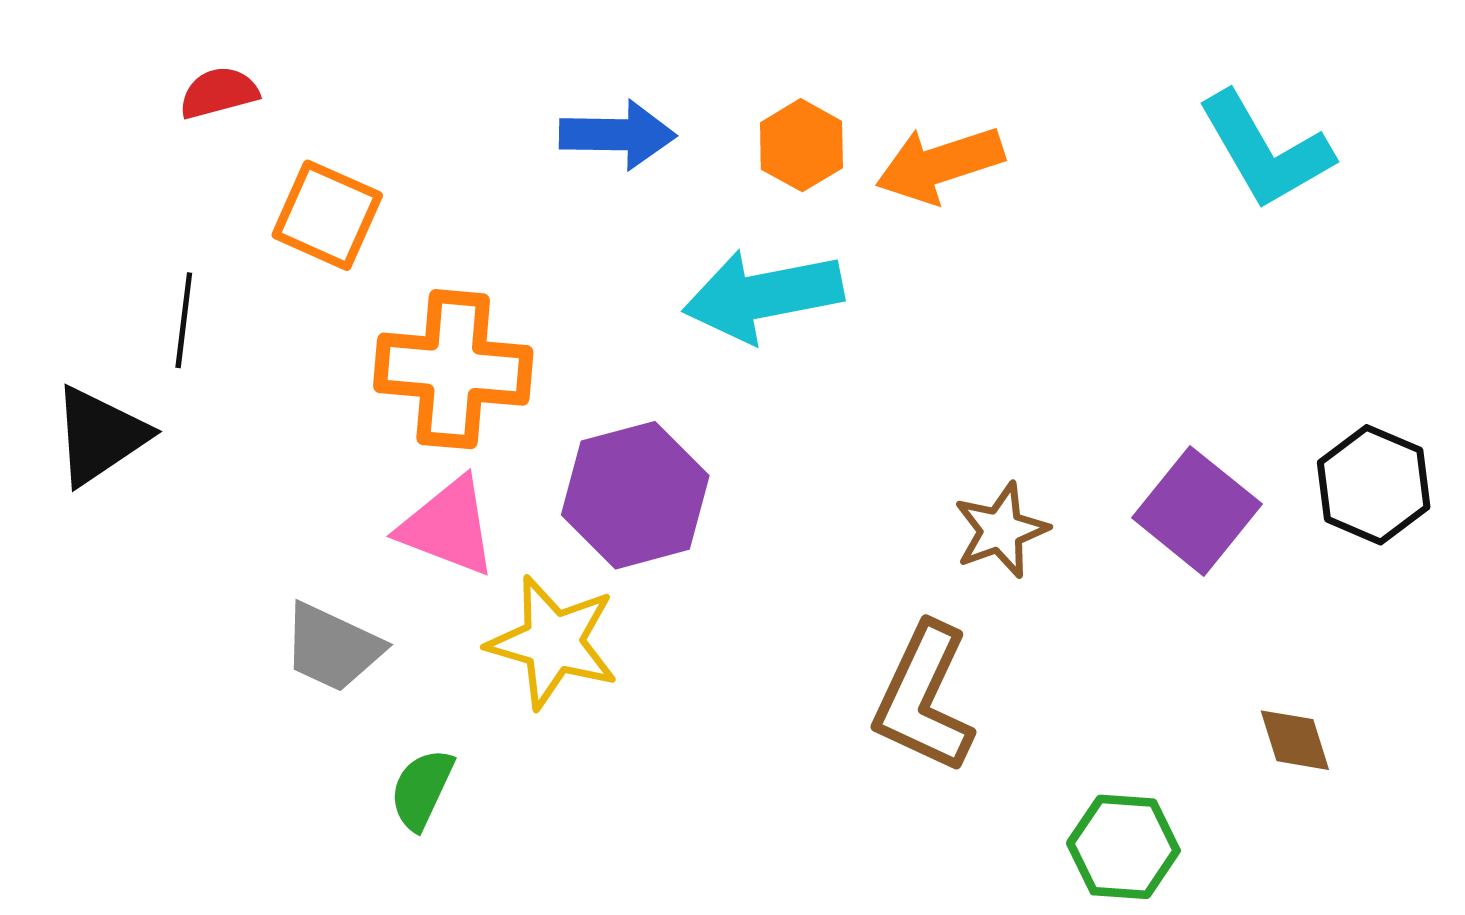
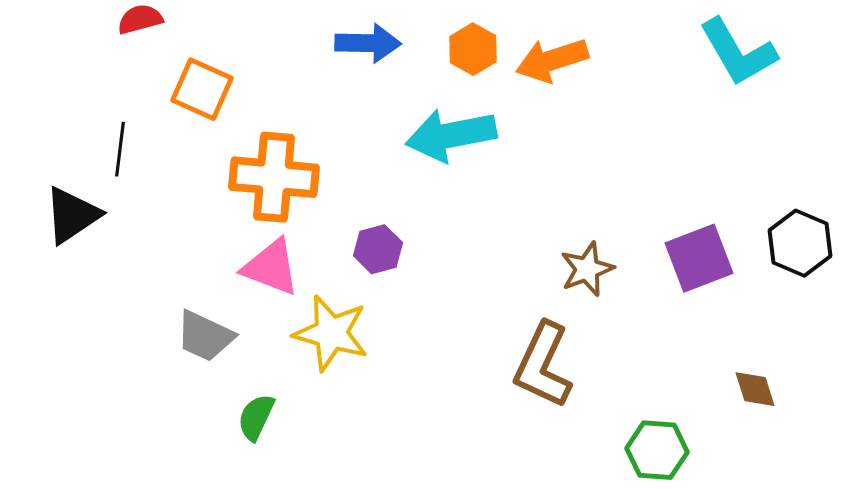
purple hexagon: (635, 495) -> (378, 249), size x0.6
purple square: (1197, 511) -> (699, 258), turned 30

